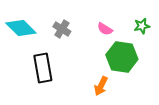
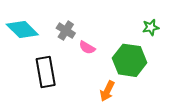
pink semicircle: (105, 29) -> (87, 48), moved

